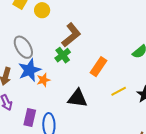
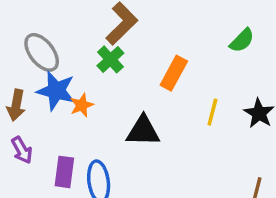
blue star: (30, 70) -> (56, 91), turned -30
yellow line: (119, 91) -> (212, 112), turned -42

